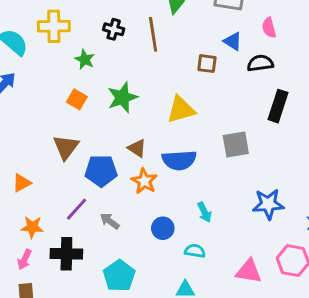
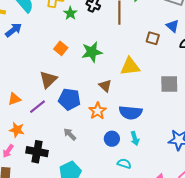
green star: (85, 59) -> (70, 13), moved
gray square: (236, 145) -> (169, 84), moved
brown triangle: (137, 148) -> (105, 86), moved
blue semicircle: (179, 160) -> (131, 112), moved
purple line: (77, 209) -> (37, 107), moved
blue circle: (163, 228) -> (112, 139), moved

